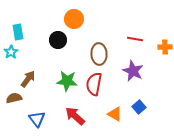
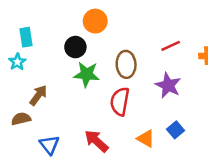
red line: (135, 39) -> (171, 46), turned -35
green star: (67, 81) -> (87, 74), moved

